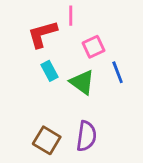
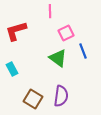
red L-shape: (42, 34) -> (16, 31), moved
cyan rectangle: (50, 71) -> (12, 69), moved

